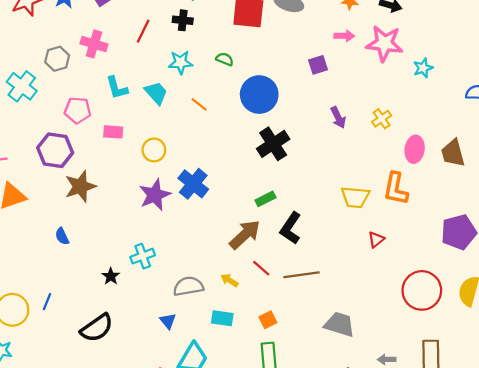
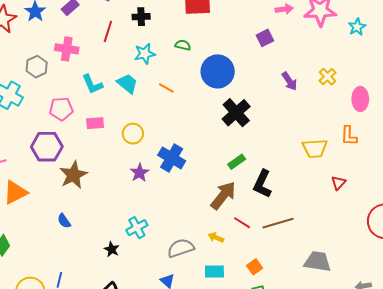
orange L-shape: (396, 189) -> (349, 136), size x0.7
purple star: (155, 195) -> (139, 173), size x0.7

